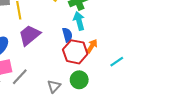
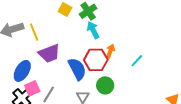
purple trapezoid: (29, 35) -> (49, 53), turned -150
blue semicircle: (67, 35) -> (77, 69), moved, size x1.6

